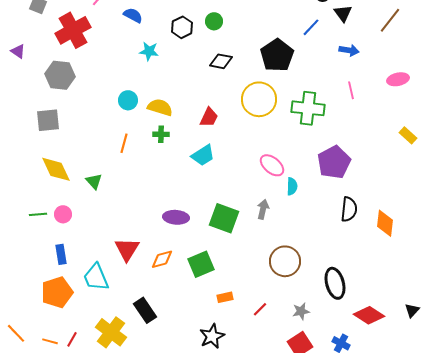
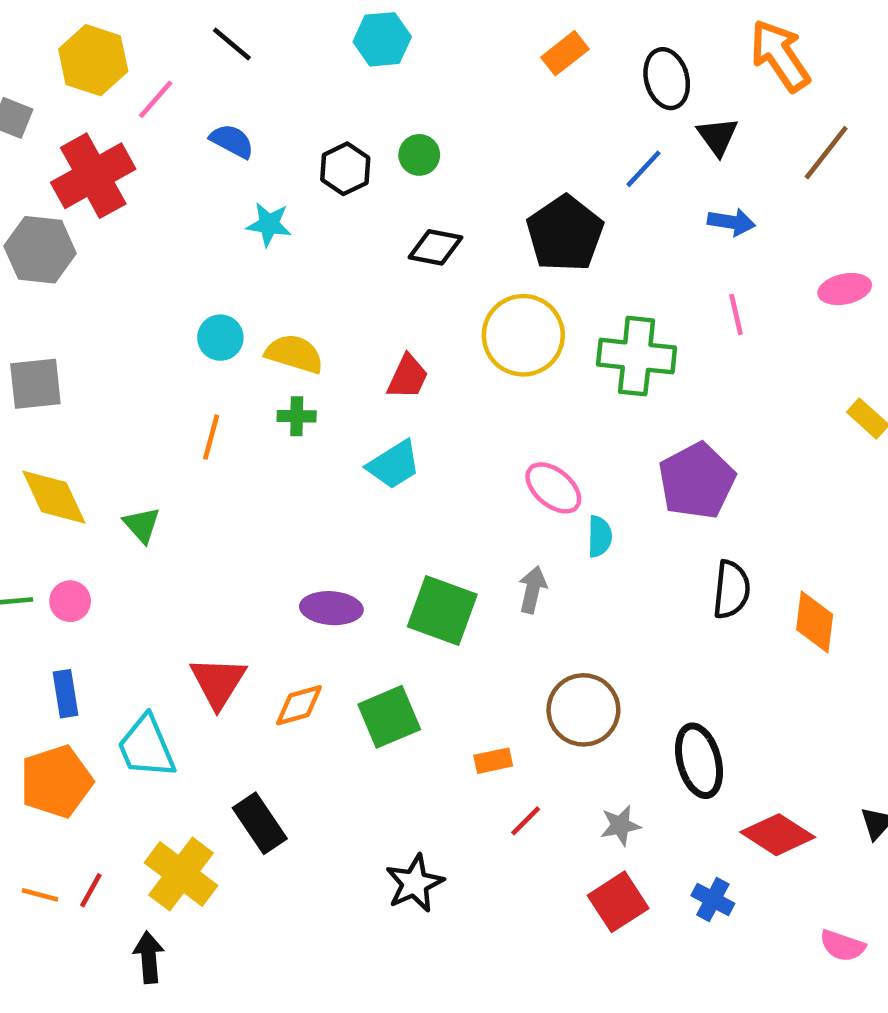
gray hexagon: (60, 75) -> (40, 250), moved
orange rectangle: (225, 297) -> (493, 761), moved

